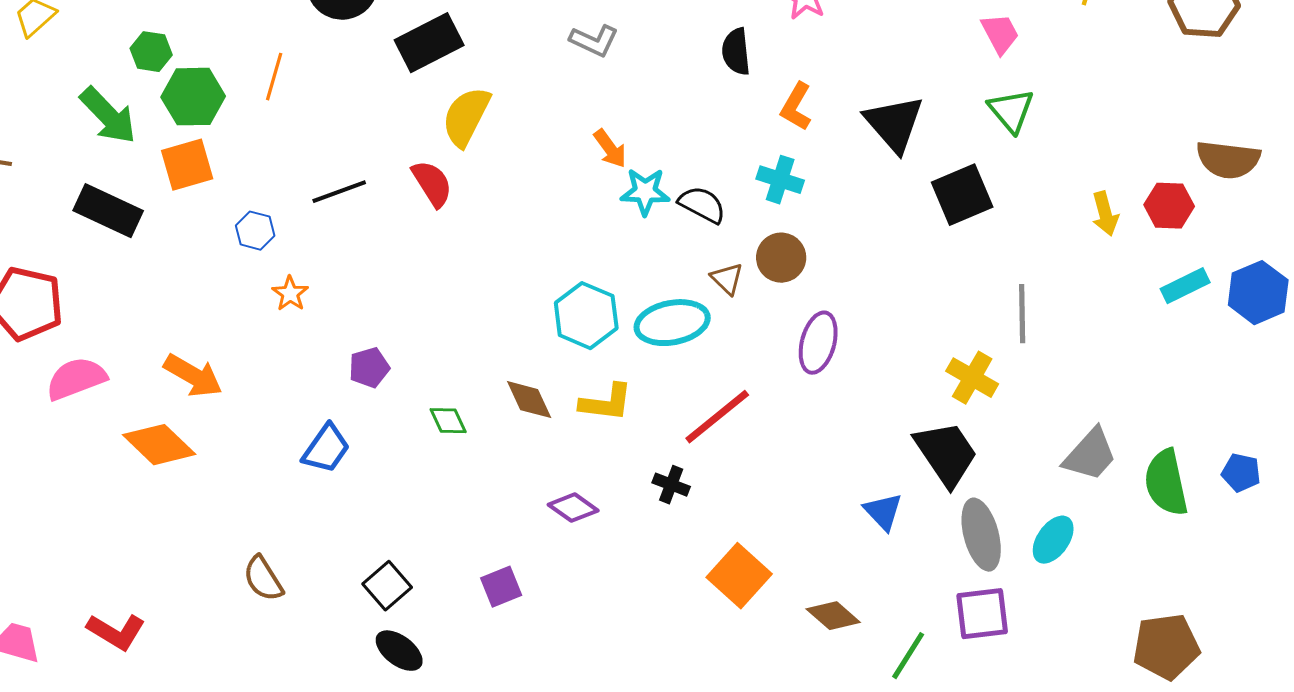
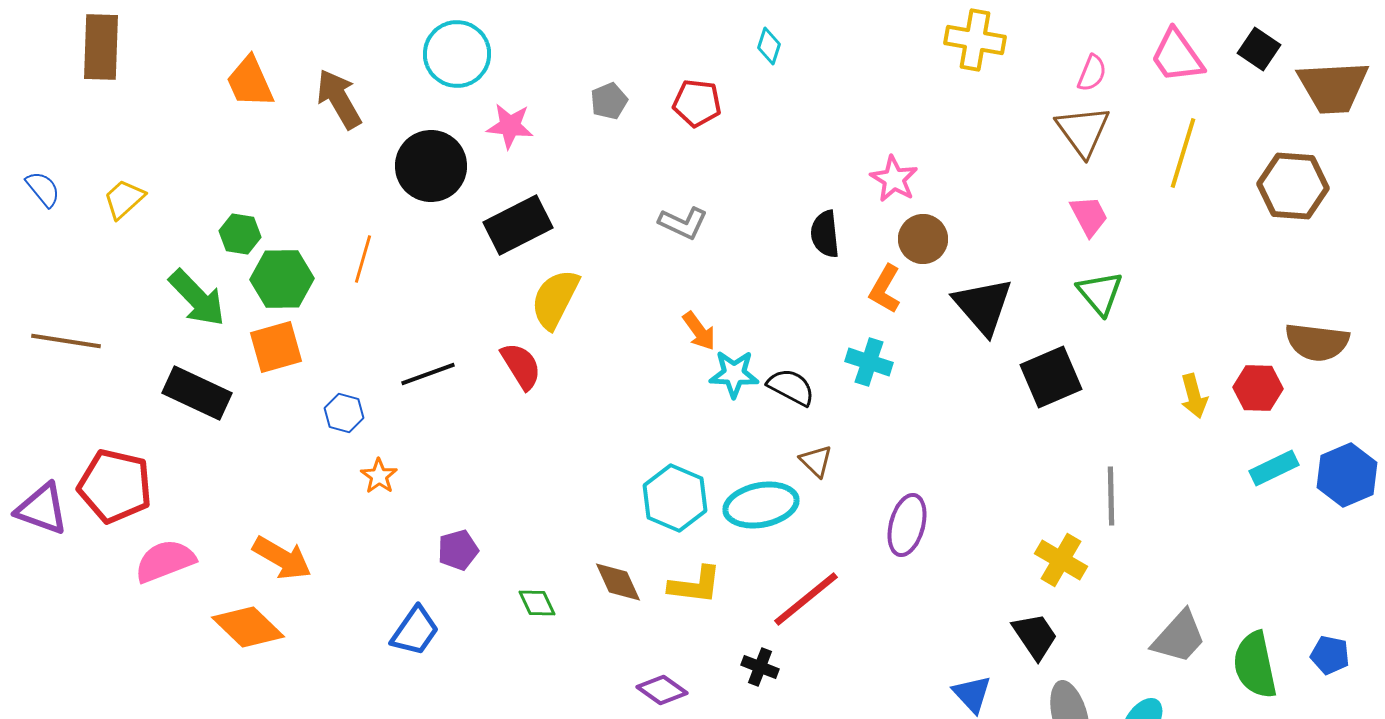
brown circle: (781, 258) -> (923, 239), moved
black trapezoid: (946, 454) -> (1035, 636), size x0.7

